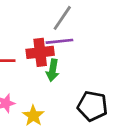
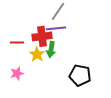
yellow star: (33, 116) -> (37, 54), moved

